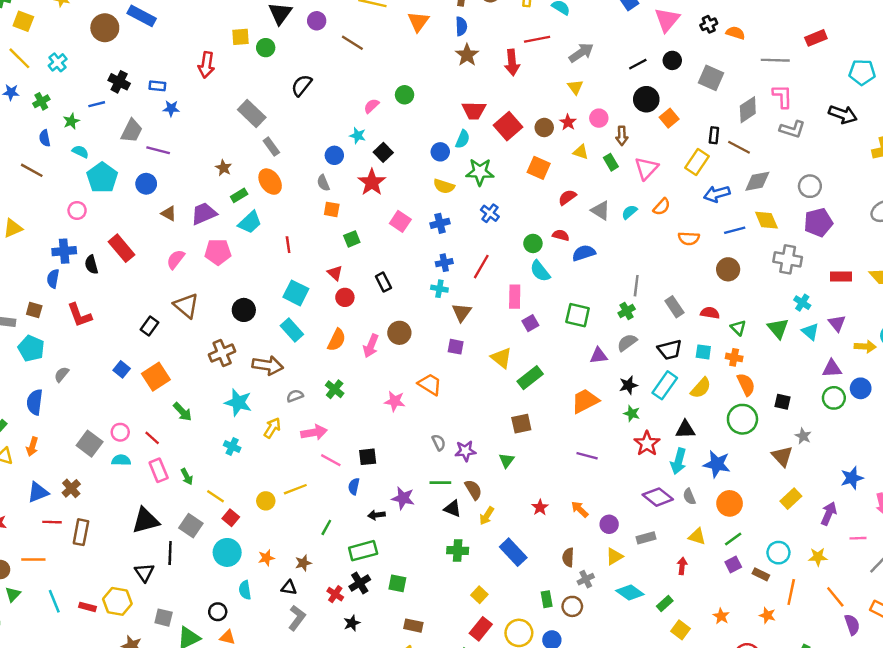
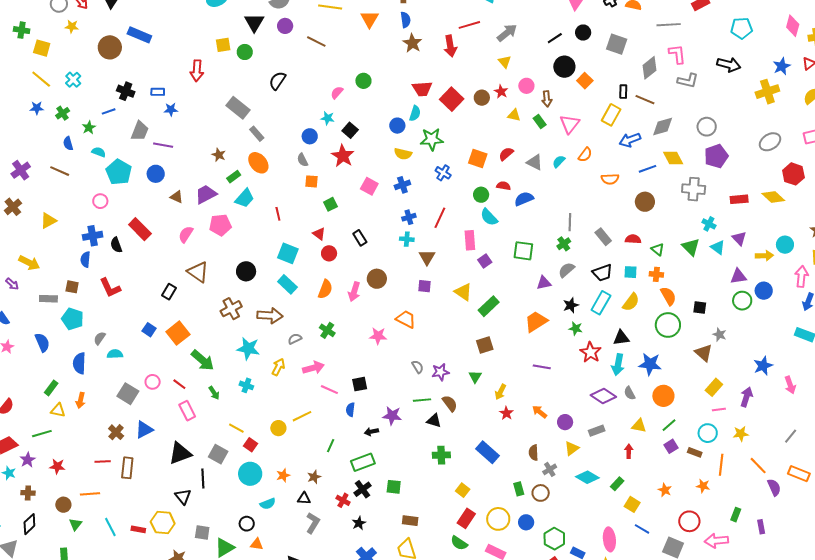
orange square: (539, 168) -> (478, 159), moved
green arrow: (182, 412) -> (203, 360), size x1.4
cyan semicircle: (121, 460) -> (115, 354), moved
green arrow: (187, 477) -> (214, 393), moved
blue triangle: (38, 492) -> (144, 430), moved
yellow arrow: (487, 516) -> (500, 392), moved
pink line: (858, 538) -> (719, 410), moved
cyan semicircle: (245, 590) -> (268, 504), turned -98

